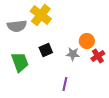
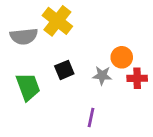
red cross: (98, 56) -> (137, 78), turned 32

